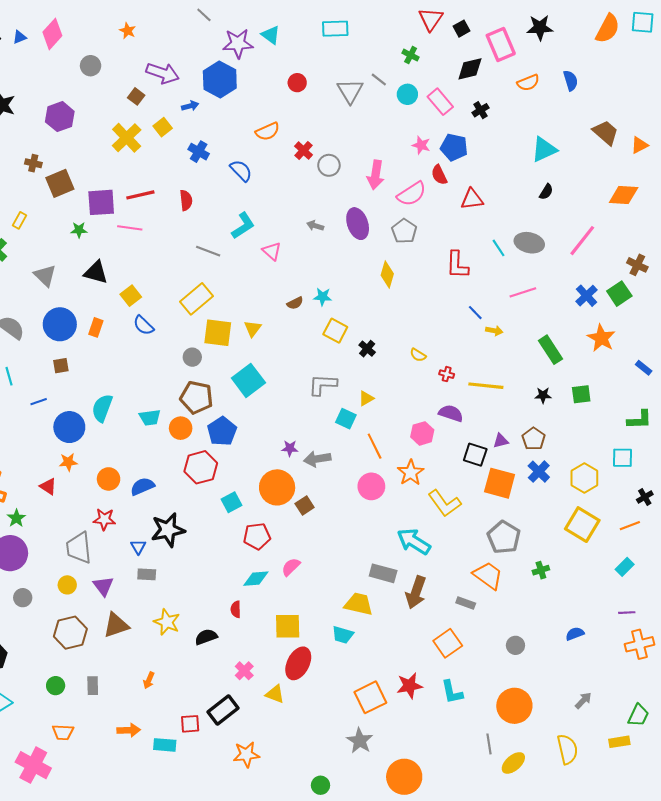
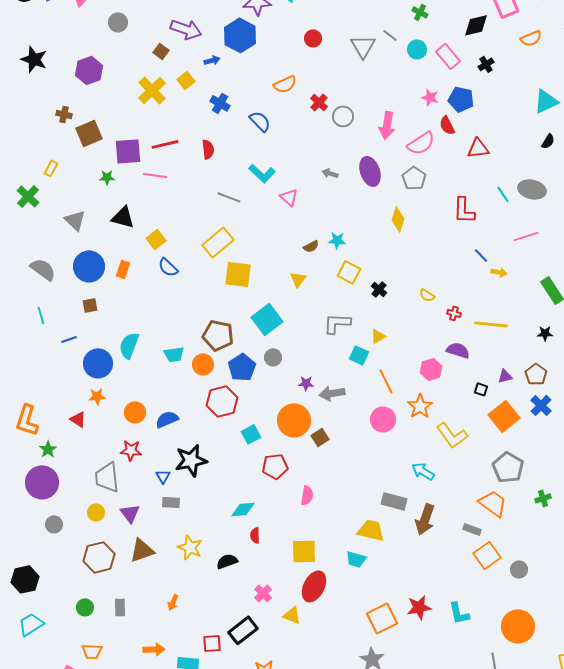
cyan L-shape: (243, 226) -> (262, 173), turned 76
yellow triangle: (253, 329) -> (298, 279), moved
gray circle: (192, 357) -> (273, 357), moved
black square: (475, 455) -> (481, 389), size x0.6
orange square: (500, 483) -> (504, 416), turned 36
cyan arrow: (414, 542) -> (423, 471), size x0.7
pink semicircle: (291, 567) -> (307, 495), turned 144
cyan diamond: (256, 579) -> (243, 509), moved
orange square: (448, 643) -> (487, 555), moved

